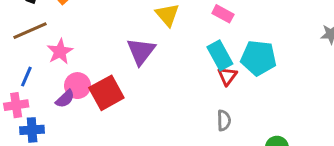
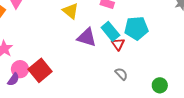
purple triangle: (141, 51) -> (87, 37), moved, turned -40
gray semicircle: (224, 120) -> (121, 74), turned -32

